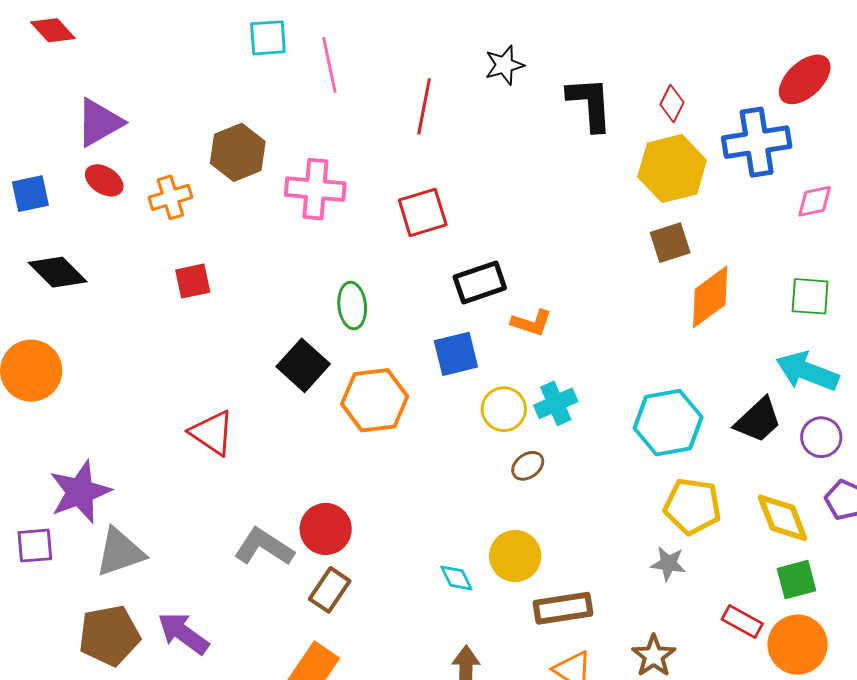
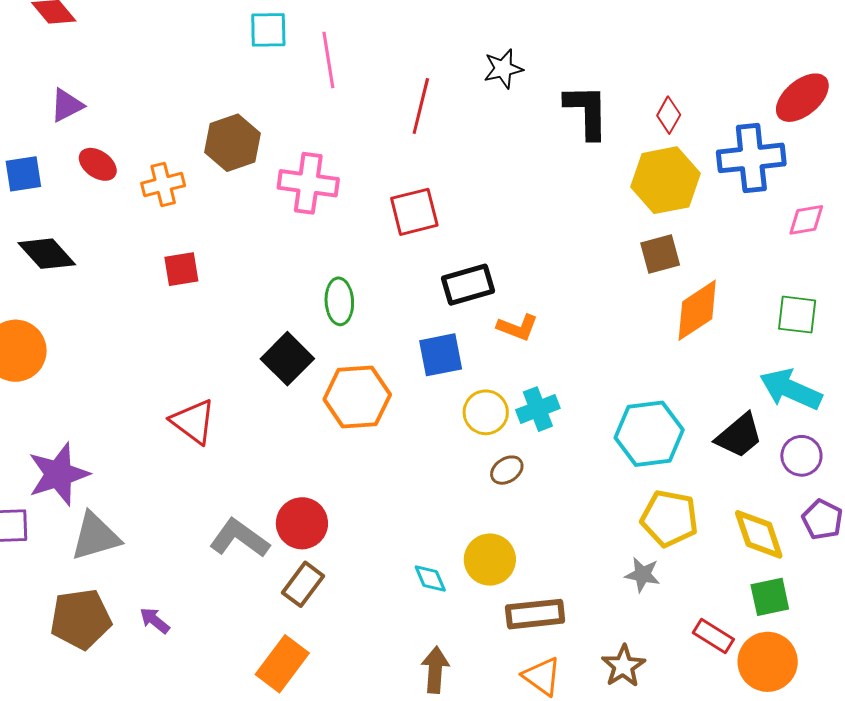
purple triangle: (99, 122) -> (67, 105), moved, size x0.7
purple arrow: (183, 633) -> (155, 620), size x0.6

